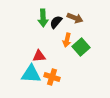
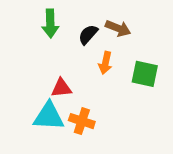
green arrow: (43, 18) -> (50, 24), moved
green square: (81, 47) -> (145, 74), moved, turned -36

